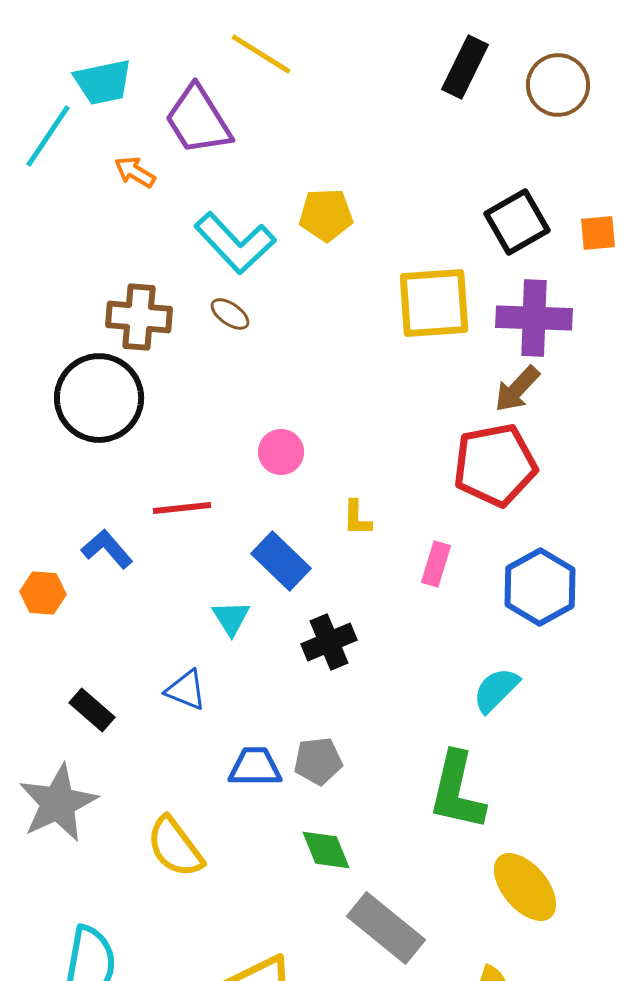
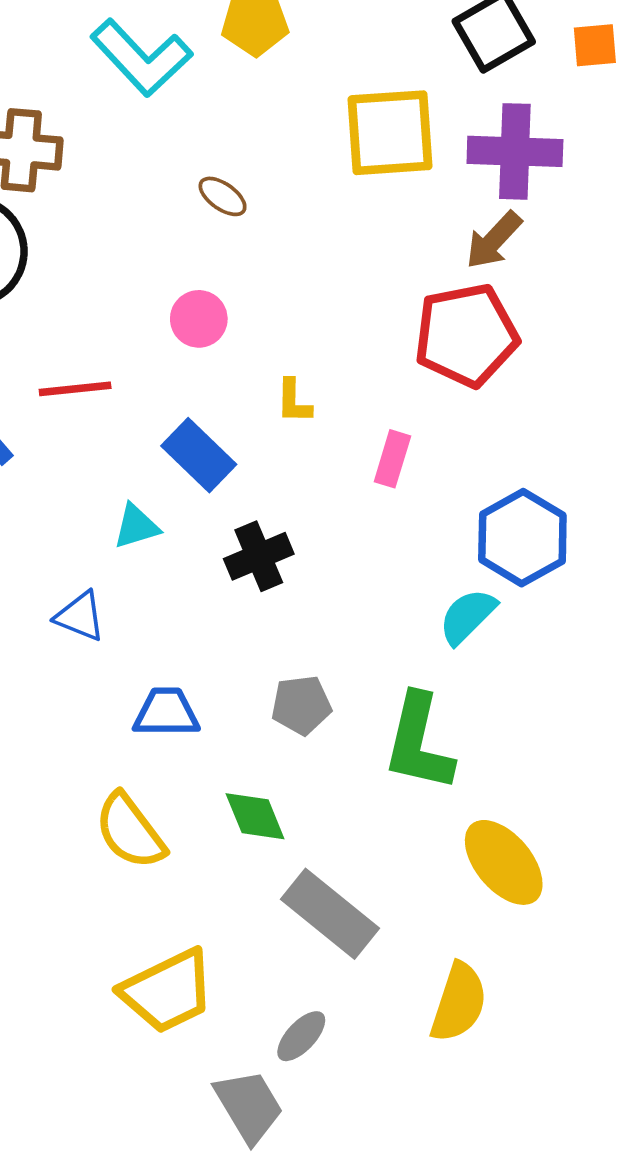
brown ellipse: (230, 314) -> (223, 196), moved
blue hexagon: (540, 587) -> (522, 538), moved
cyan triangle: (231, 618) -> (136, 526), turned 45
gray pentagon: (318, 761) -> (301, 705), moved
yellow semicircle: (175, 847) -> (130, 831), moved

